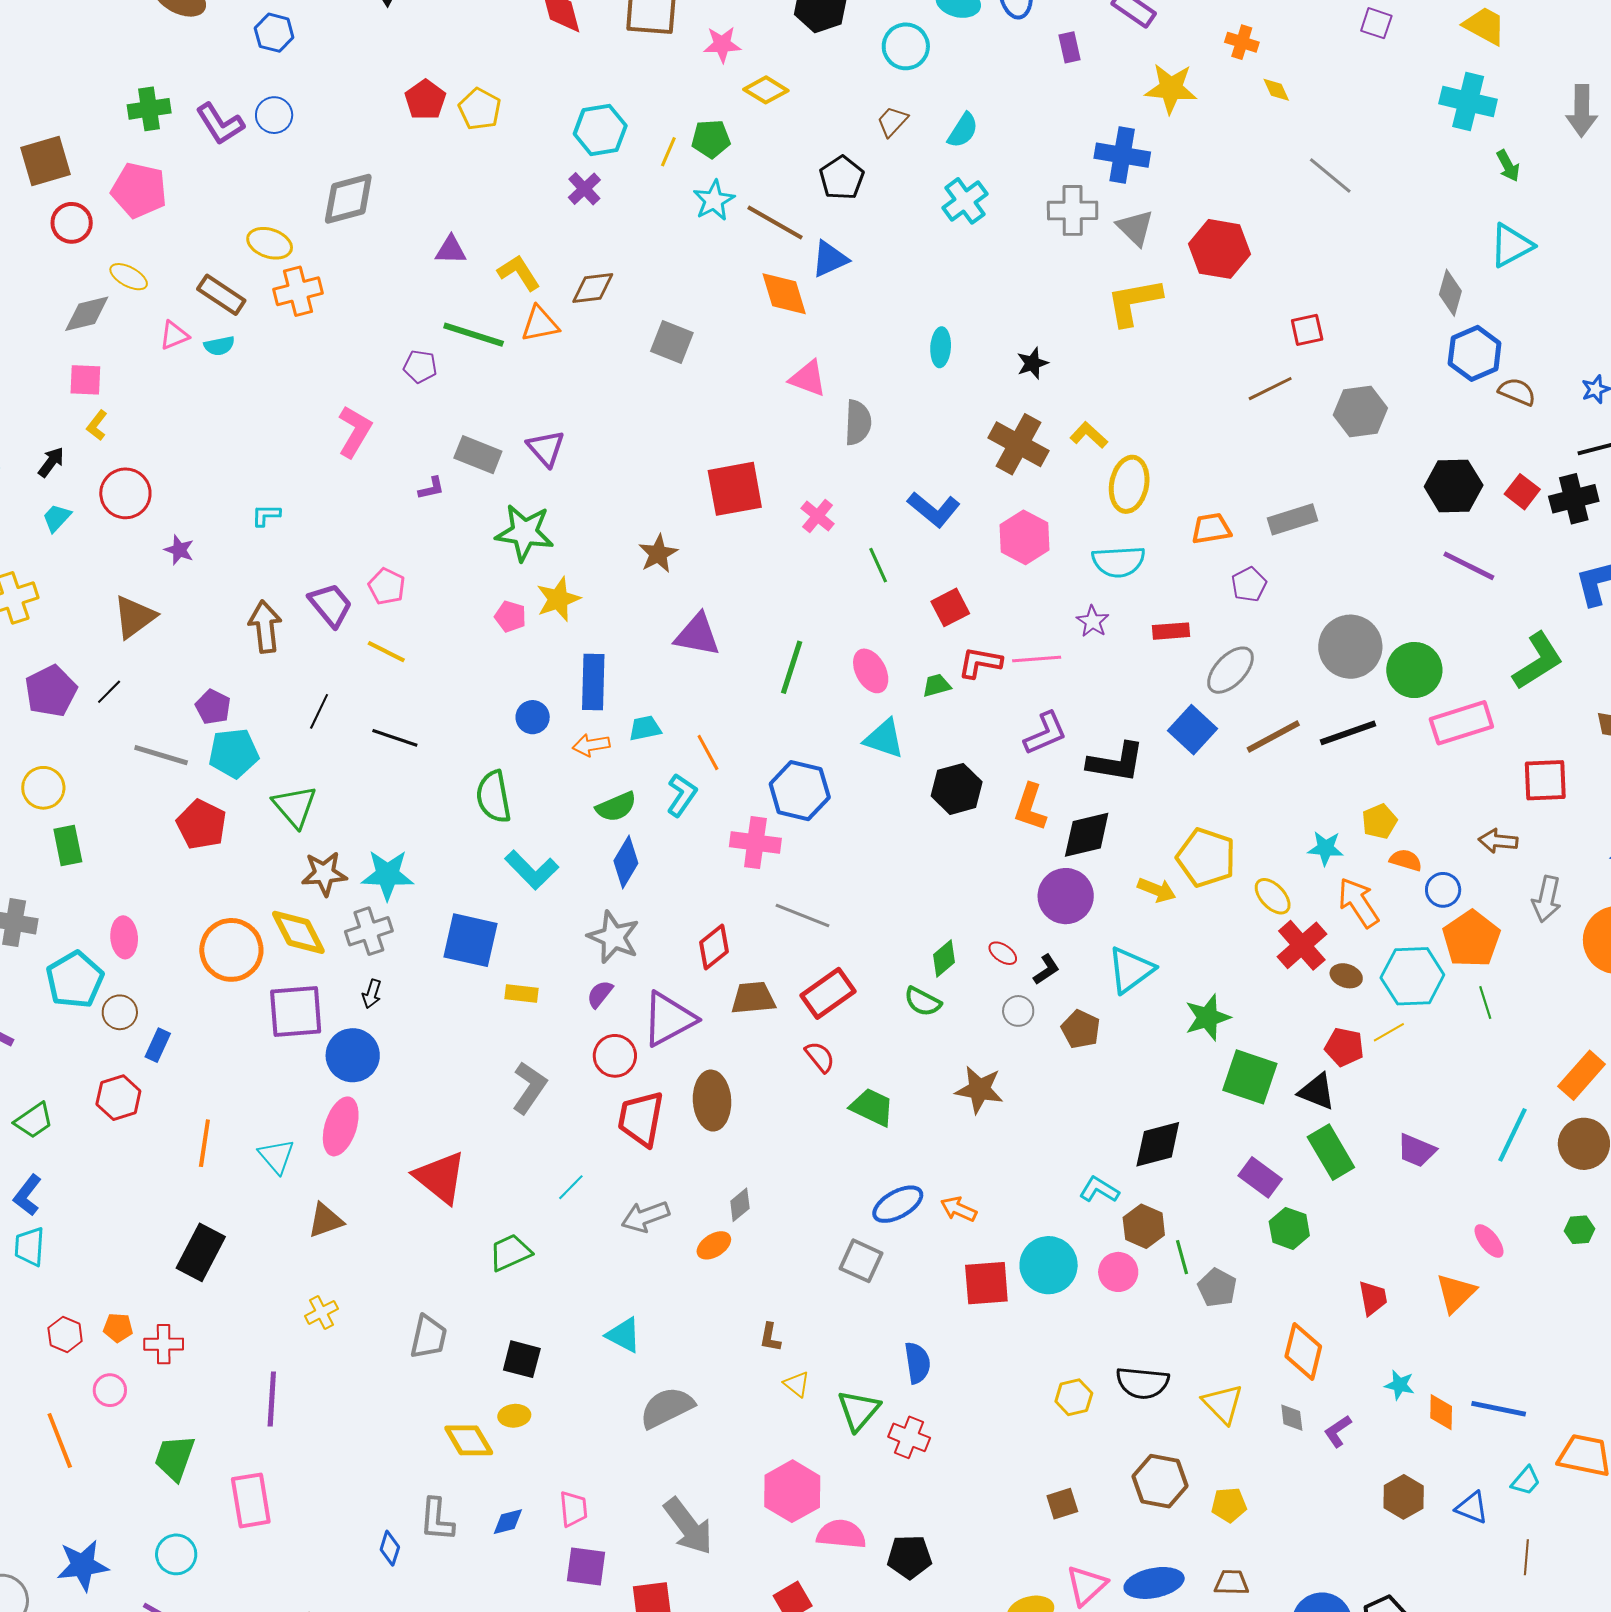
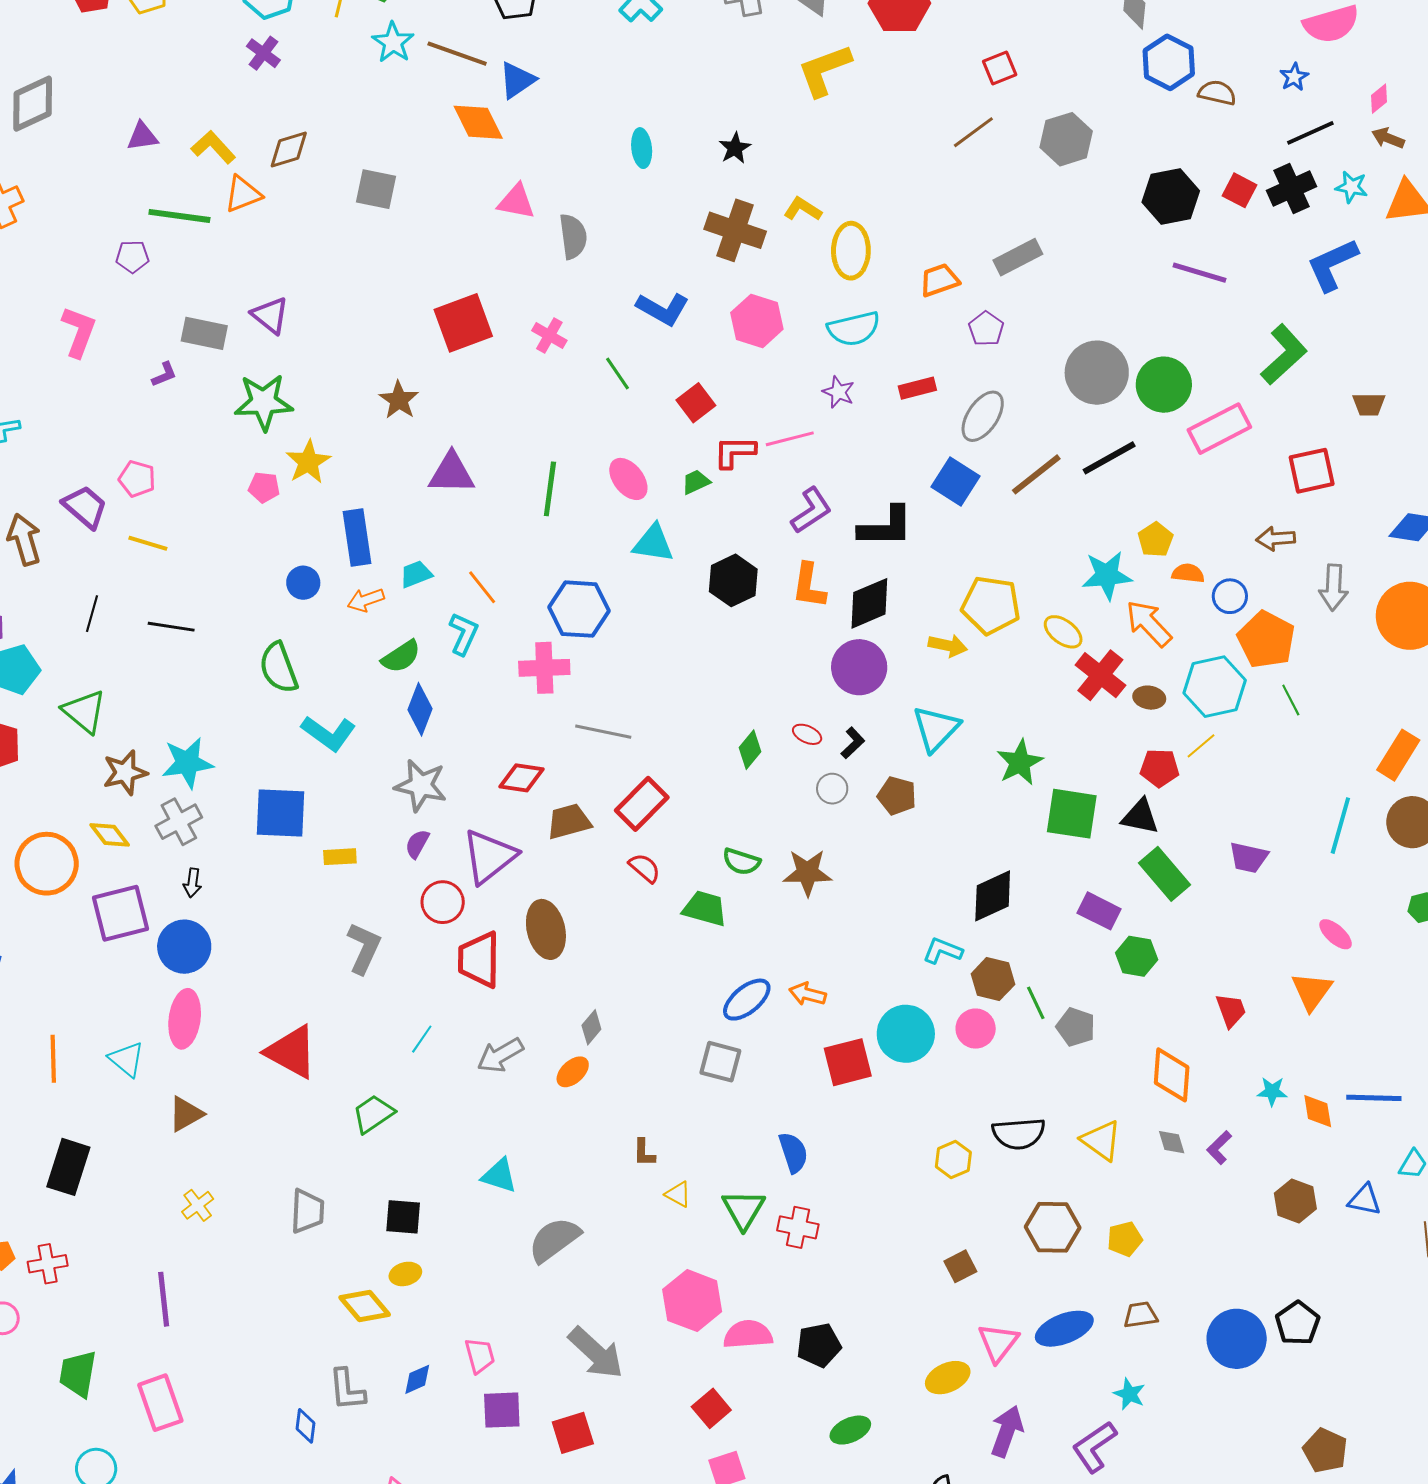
cyan star: (1326, 848) -> (1107, 575), size x1.4
yellow diamond: (298, 932) -> (110, 835), size x0.7
red diamond: (714, 947) -> (522, 778), turned 57
green semicircle: (923, 1002) -> (741, 862), moved

